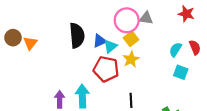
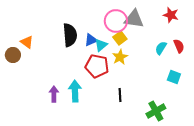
gray triangle: (146, 18) -> (134, 19), size x1.5
brown circle: (13, 38) -> (13, 55), moved
orange triangle: (30, 43) -> (27, 42), turned -32
cyan square: (181, 72) -> (174, 77), moved

